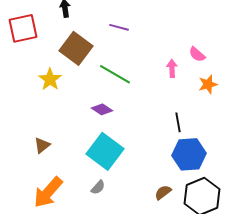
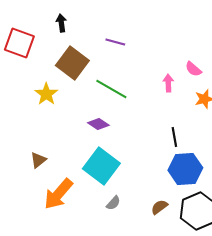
red square: (23, 28) -> (19, 43), turned 32
gray semicircle: (98, 187) -> (113, 203), moved
orange arrow: (48, 192) -> (58, 194), moved

